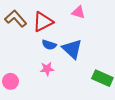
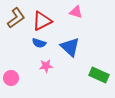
brown L-shape: (16, 19) -> (16, 18), turned 95
blue semicircle: (49, 45) -> (39, 43), moved

